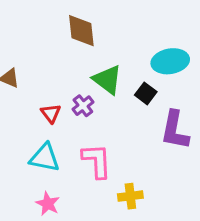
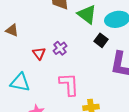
green triangle: (107, 80) -> (87, 14), moved
cyan triangle: (45, 158) -> (20, 82), moved

